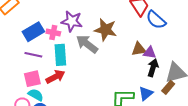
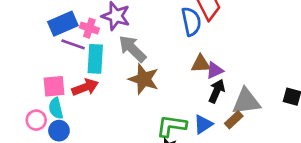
blue semicircle: (156, 20) -> (191, 22), moved, turned -150
brown star: (106, 30) -> (144, 79), moved
purple triangle: (150, 53) -> (215, 70), turned -40
purple line: (33, 55) -> (73, 44), moved
cyan semicircle: (36, 95) -> (56, 108), turned -140

